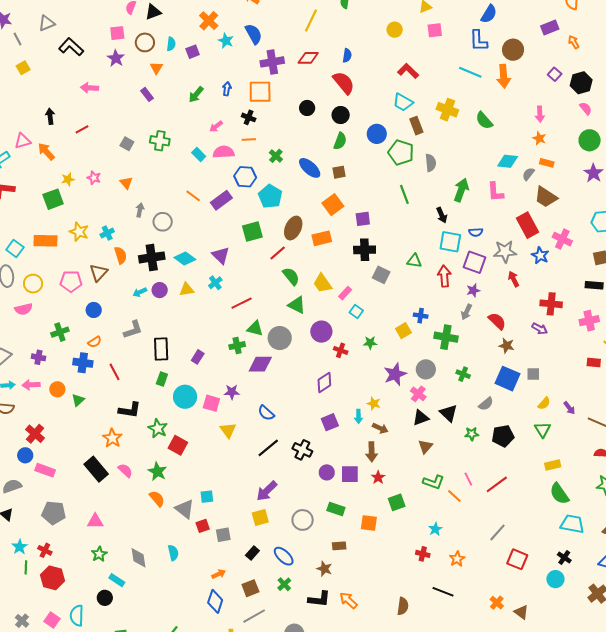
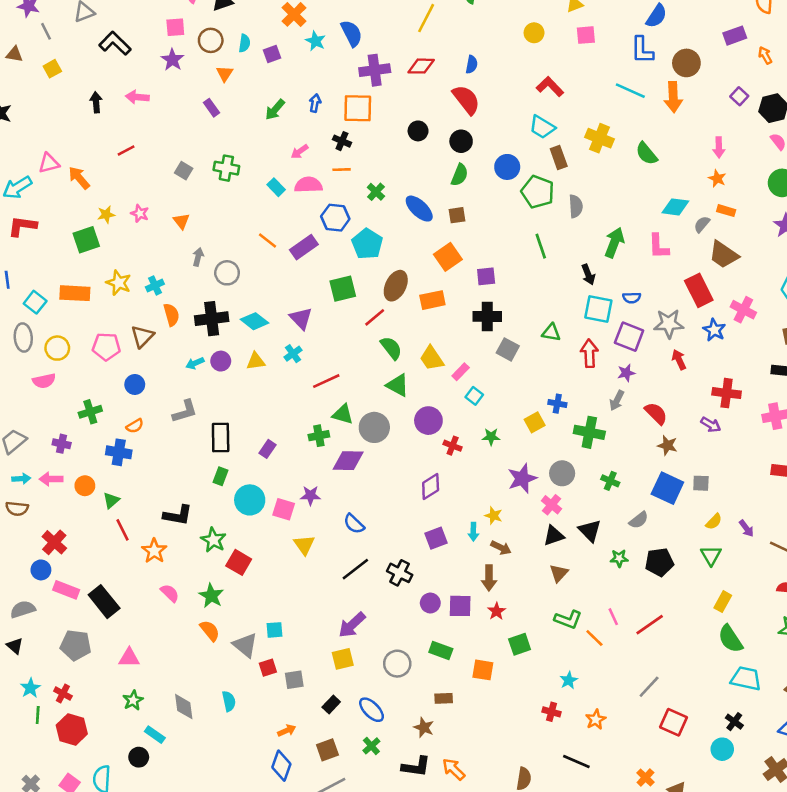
black arrow: (50, 116) -> (96, 102), moved
red line: (114, 372) -> (122, 530), moved
yellow rectangle: (553, 465) -> (723, 602), turned -49
black rectangle: (96, 469) -> (104, 602), moved

